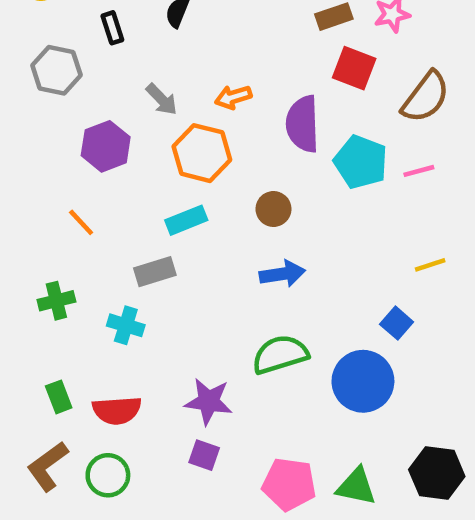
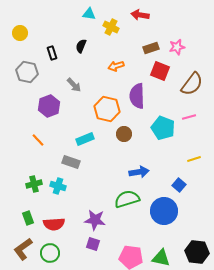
orange arrow: (233, 97) -> (116, 66), moved
orange hexagon: (202, 153) -> (107, 109), moved
cyan pentagon: (361, 162) -> (163, 128), moved
gray rectangle: (155, 272) -> (71, 162), turned 36
blue arrow: (282, 274) -> (139, 172), moved
green cross: (56, 301) -> (34, 184), moved

